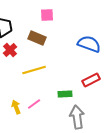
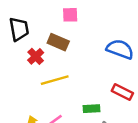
red cross: (10, 50) -> (36, 56), moved
red rectangle: (91, 80) -> (122, 92), turned 54

